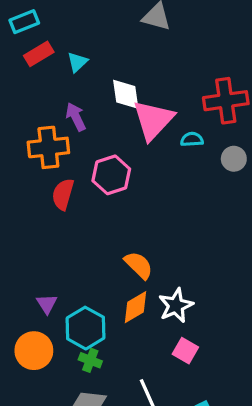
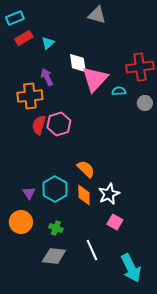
pink hexagon: (111, 175) -> (59, 124), moved
orange diamond: (135, 307) -> (84, 195), turned -60
cyan hexagon: (85, 328) -> (55, 189), moved

